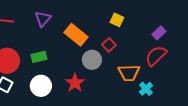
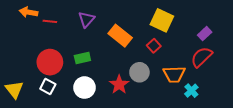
yellow square: (117, 20) -> (162, 20), size x1.6
gray circle: (92, 60) -> (139, 72), moved

